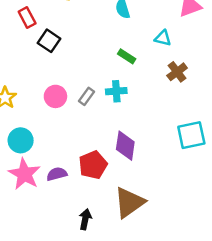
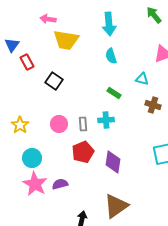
red rectangle: (27, 18) -> (27, 62), moved
brown cross: (177, 72) -> (153, 105), turned -35
gray rectangle: (87, 96) -> (83, 124), turned -40
red pentagon: (93, 165) -> (83, 152), moved

